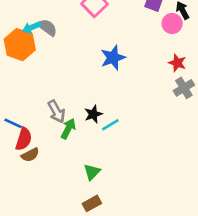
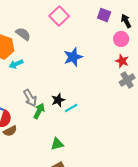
pink circle: (172, 23) -> (121, 39), moved
cyan arrow: (32, 27) -> (16, 64), moved
green triangle: (92, 172) -> (57, 144), turned 32

